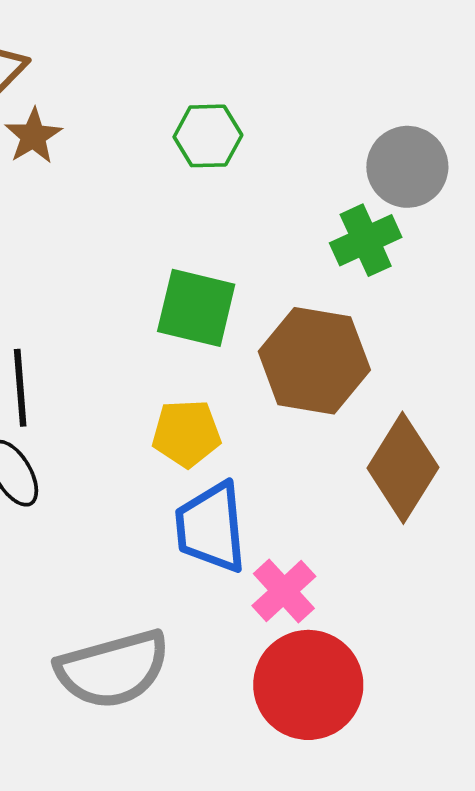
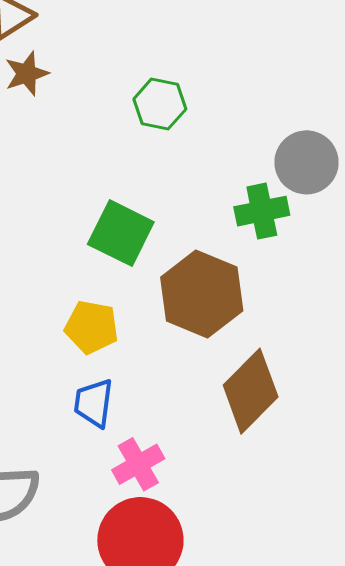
blue trapezoid: (211, 527) -> (94, 403), size x0.7

